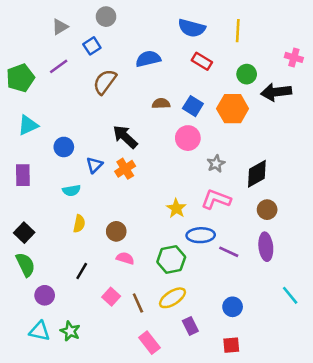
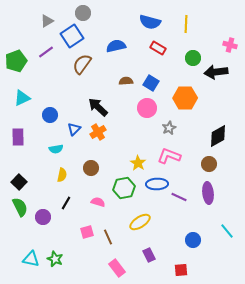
blue square: (92, 46) -> (72, 36), size x1.6
orange hexagon: (233, 109) -> (185, 98), moved
black diamond: (257, 174) -> (218, 136), moved
brown circle: (116, 231) -> (91, 168), moved
green hexagon: (171, 259) -> (124, 188), moved
black line: (82, 271) -> (66, 203), moved
purple circle: (45, 295) -> (43, 217), moved
pink square: (111, 297) -> (87, 232), turned 32
yellow ellipse: (172, 298) -> (140, 222), moved
blue circle: (233, 307) -> (193, 240), moved

